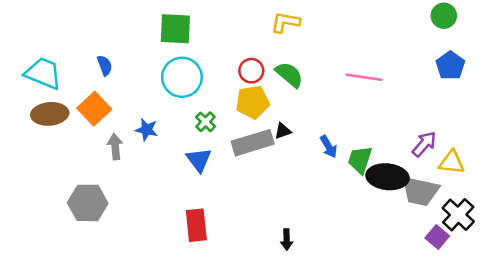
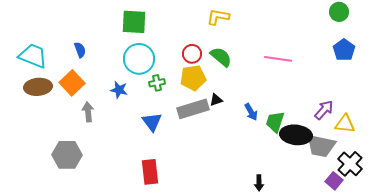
green cross: (205, 122) -> (157, 83), moved, turned 35
blue star: (147, 130) -> (119, 90), moved
black arrow: (287, 240) -> (259, 183), moved

